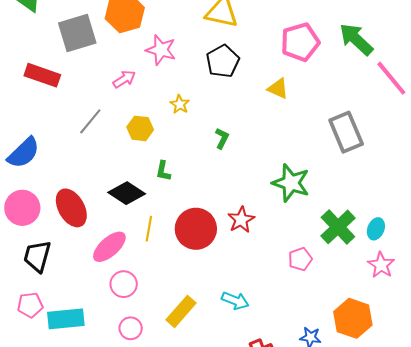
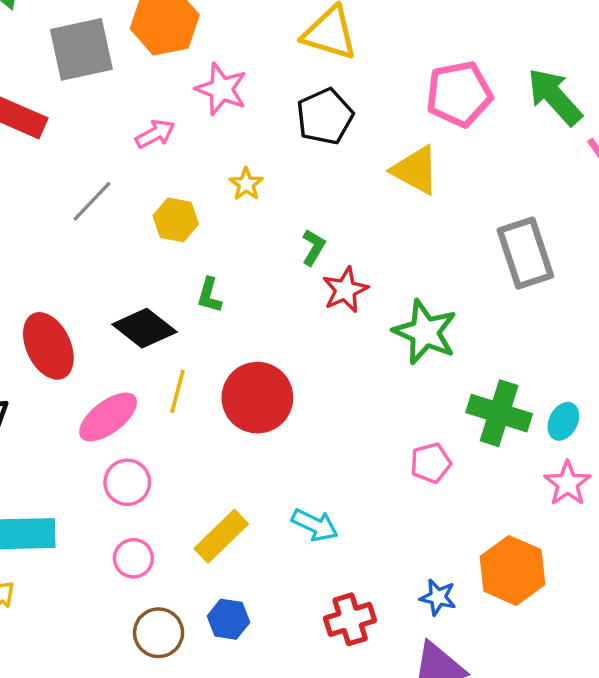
yellow triangle: (278, 89) -> (415, 170), size x1.4
red star: (241, 220) -> (345, 290), moved
green cross: (338, 227) -> (499, 413), turned -33

